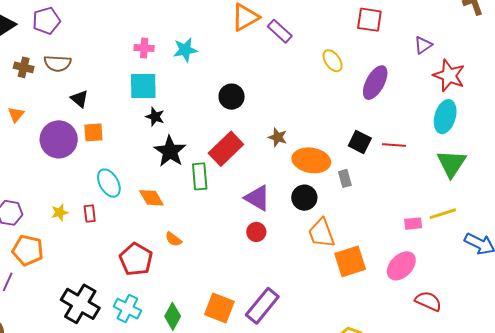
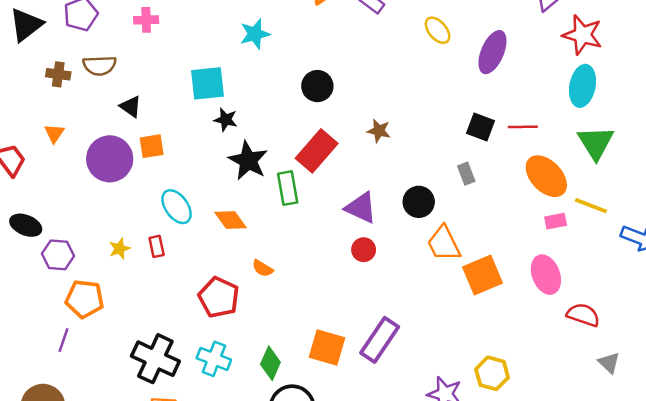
pink cross: (144, 48) -> (146, 20), moved
orange ellipse: (311, 160) -> (546, 176), moved, turned 42
yellow line: (443, 214) -> (591, 206), turned 44
pink ellipse: (401, 266) -> (546, 275), turned -60

